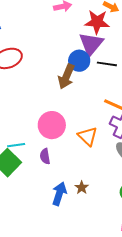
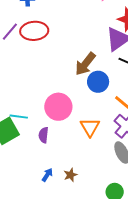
blue circle: (79, 61) -> (98, 82), moved
blue arrow: (59, 194) -> (47, 175), size x0.6

